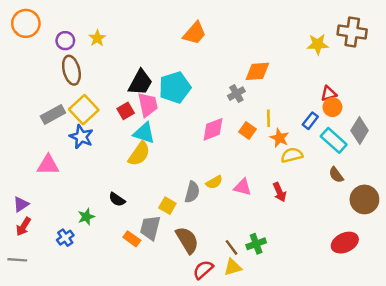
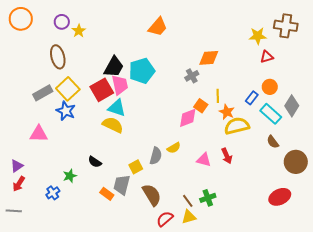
purple circle: (65, 41) -> (62, 22), moved
red triangle: (329, 94) -> (267, 57), moved
red square: (126, 111) -> (102, 90), size x1.6
pink diamond: (213, 129) -> (188, 118), moved
yellow semicircle: (139, 154) -> (113, 125), turned -100
yellow semicircle: (292, 155) -> (237, 126), size x1.4
pink triangle: (243, 187) -> (204, 160), moved
yellow square: (167, 206) -> (136, 167), turned 32

